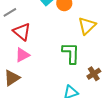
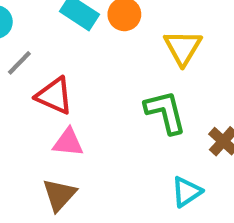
pink triangle: (22, 55) -> (68, 142), turned 49

